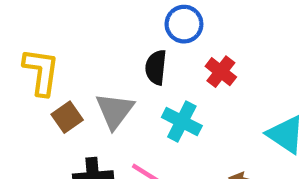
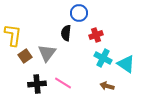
red cross: (221, 72) -> (96, 35), turned 32
cyan cross: (182, 121) -> (103, 58), moved

